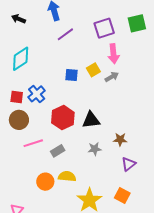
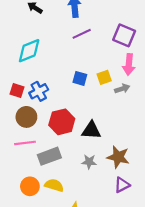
purple square: (104, 28) -> (124, 35), turned 30
brown circle: (19, 120) -> (26, 117), moved
brown star: (120, 139) -> (118, 157), size x1.5
gray rectangle: (58, 151) -> (49, 156), size x1.5

